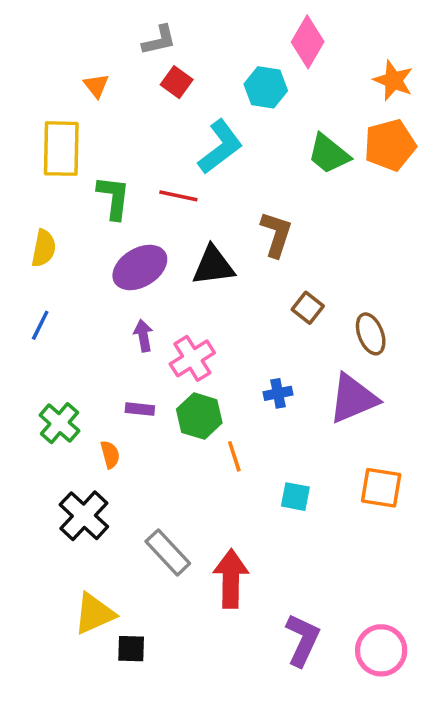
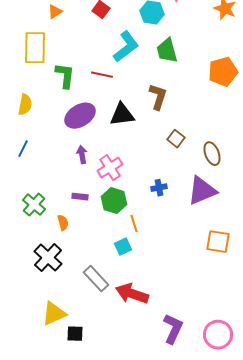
orange triangle: (96, 86) -> (55, 12), turned 35
orange pentagon: (390, 145) -> (223, 72), moved
green trapezoid: (329, 154) -> (167, 51), moved, turned 36
cyan square: (295, 497) -> (123, 247), moved, turned -36
red arrow: (231, 579) -> (132, 294), turned -72

